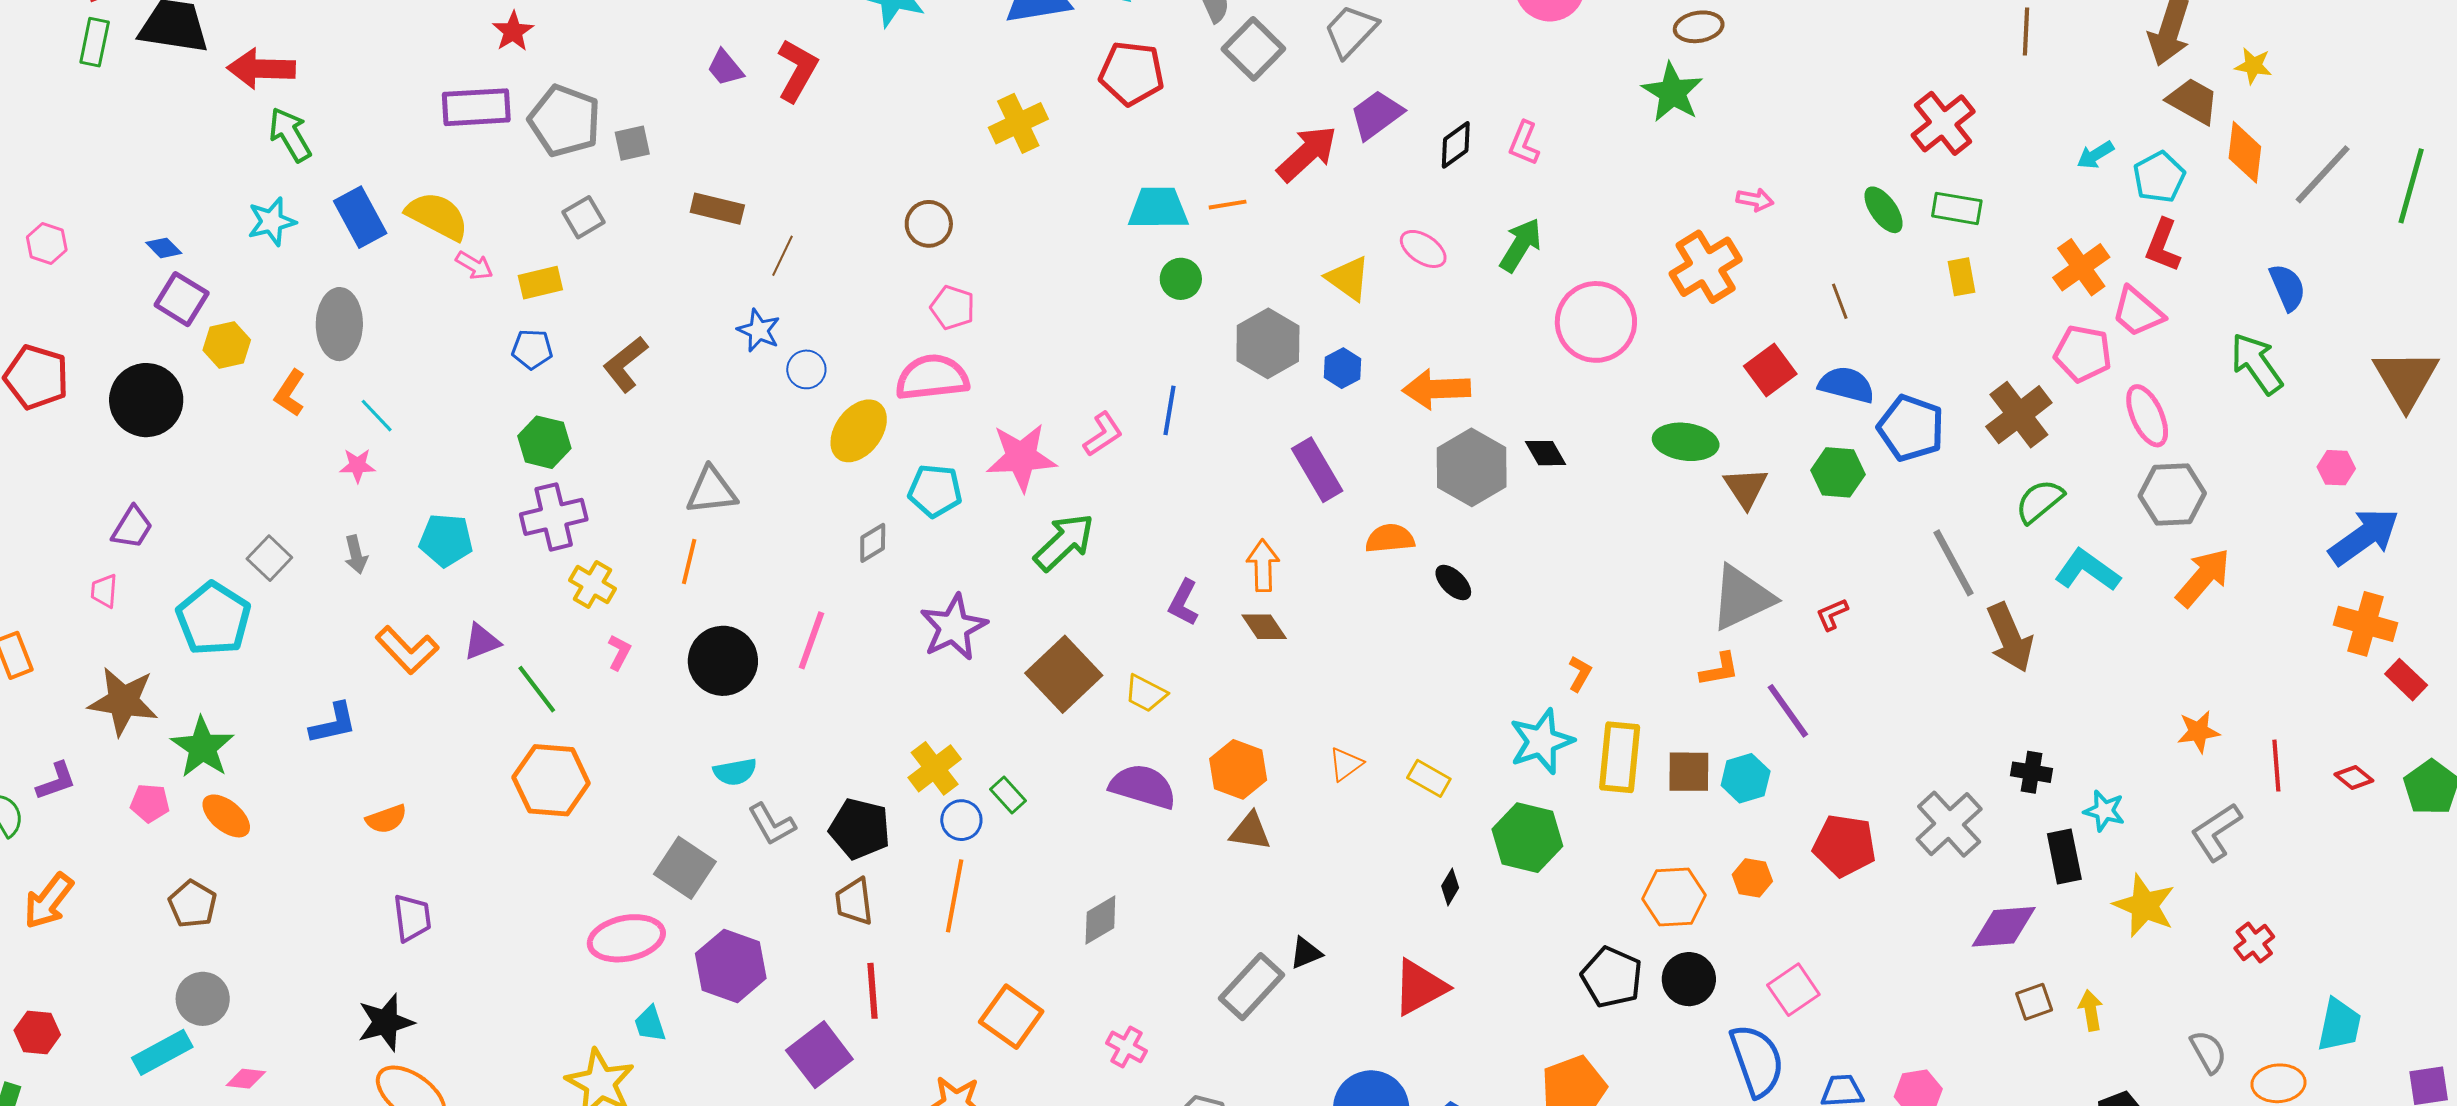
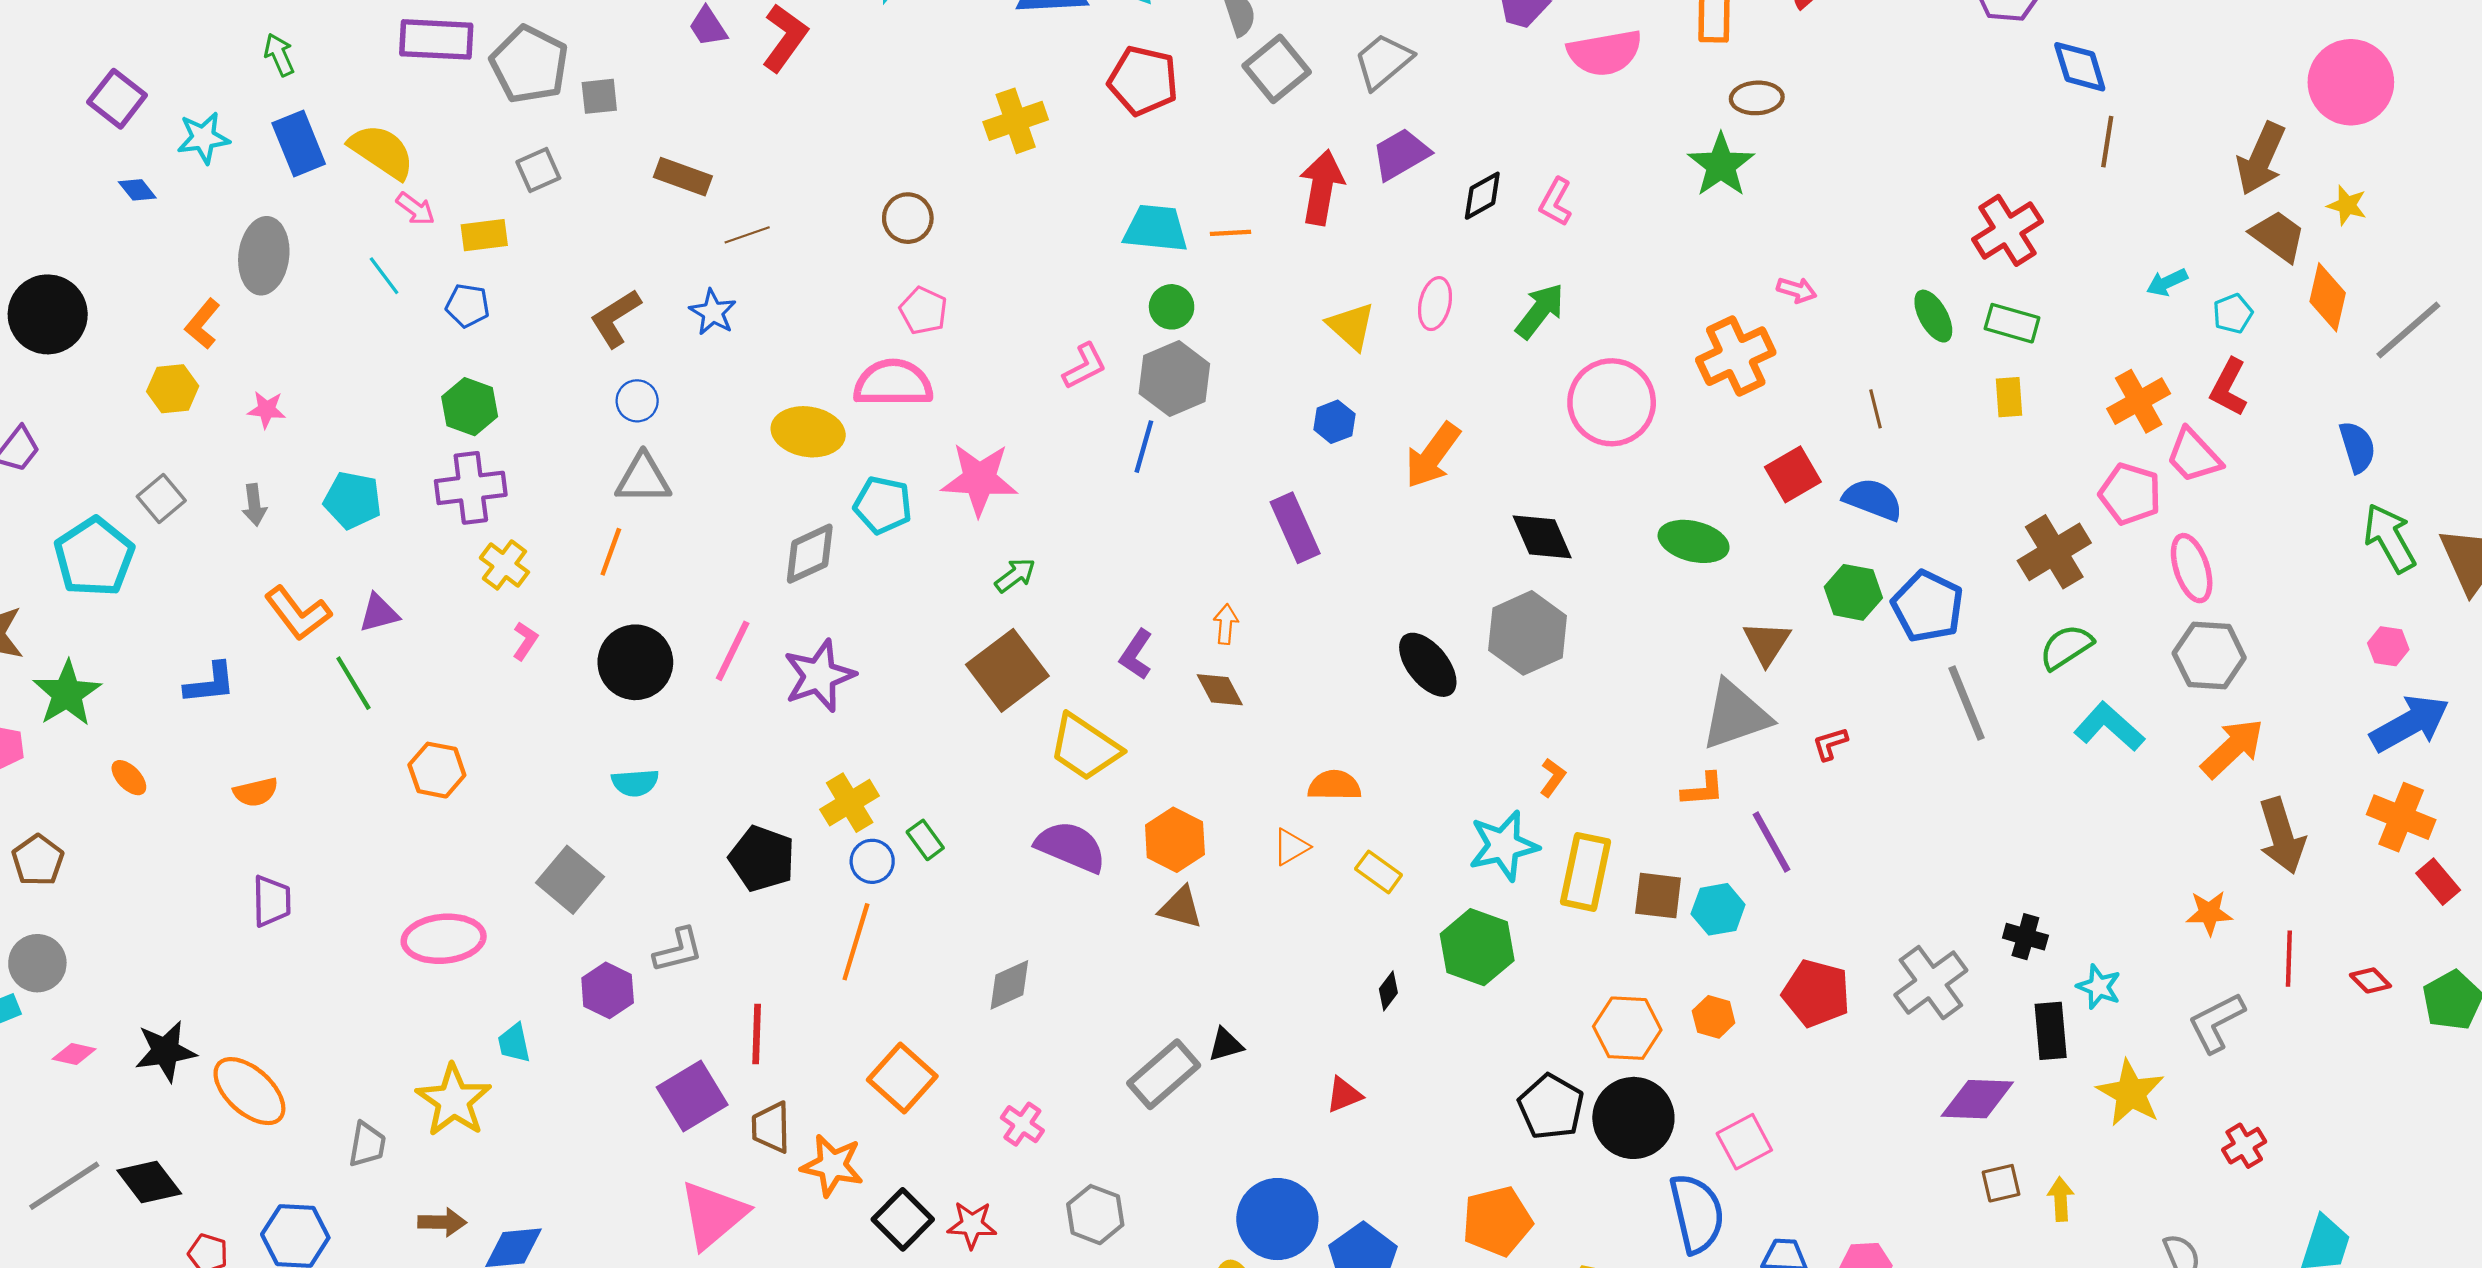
green arrow: (290, 135) -> (279, 55), moved, size x0.7
red arrow: (1307, 153) -> (1322, 187), turned -44
cyan pentagon: (2159, 177) -> (2233, 314), size x0.7
blue diamond: (164, 248) -> (137, 190), moved
pink ellipse: (1423, 249) -> (1435, 304), turned 63
brown line: (782, 256) -> (747, 235), turned 39
purple square: (182, 299) -> (117, 99), moved
gray hexagon: (1268, 343) -> (1174, 379), moved
yellow hexagon: (227, 345) -> (173, 389), moved
brown L-shape: (625, 364) -> (615, 318), moved
green arrow: (2257, 364) -> (2390, 538), moved
blue circle: (806, 369) -> (637, 401), moved
orange arrow: (1436, 389) -> (1433, 455), turned -58
cyan line: (377, 416) -> (384, 276), moved
blue pentagon: (1911, 428) -> (1928, 606), moved
yellow ellipse: (859, 431) -> (808, 432), turned 56
pink L-shape: (1103, 434) -> (1085, 366), moved
black diamond: (1546, 453) -> (1542, 537), size x1.4
gray hexagon: (1472, 467) -> (1528, 633), moved
brown triangle: (1746, 488) -> (1767, 643), moved
orange semicircle: (1390, 538) -> (1334, 785), moved
green arrow: (1064, 542) -> (1015, 575), size x0.6
gray diamond: (873, 543) -> (810, 554), size x1.5
orange arrow: (1263, 566) -> (1226, 624), size x0.7
black ellipse: (1453, 583) -> (1428, 665), size x1.6
purple star: (953, 627) -> (819, 676), moved
brown arrow: (2010, 638) -> (2282, 836), moved
brown square: (1064, 674) -> (1007, 670), moved
green line: (537, 689) -> (353, 683), moved
yellow trapezoid: (1146, 693) -> (1085, 747), size x1.6
orange hexagon: (551, 780) -> (437, 770), size x0.7
orange ellipse: (226, 816) -> (129, 778), moved, size x0.7
gray L-shape: (772, 824) -> (678, 950), moved, turned -81
brown trapezoid: (854, 902) -> (771, 1127), moved
pink ellipse: (626, 938) -> (444, 939), moved
purple hexagon: (731, 966) -> (608, 990), size x0.7
black circle: (1689, 979) -> (1633, 1118), size x1.4
red triangle: (1420, 987) -> (1344, 1095), size x0.6
black star: (386, 1022) -> (165, 1051), moved

